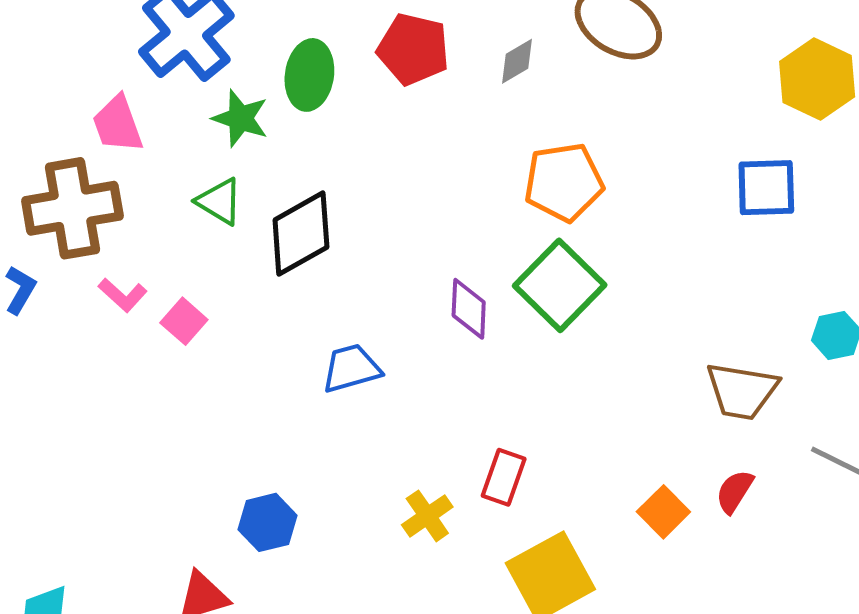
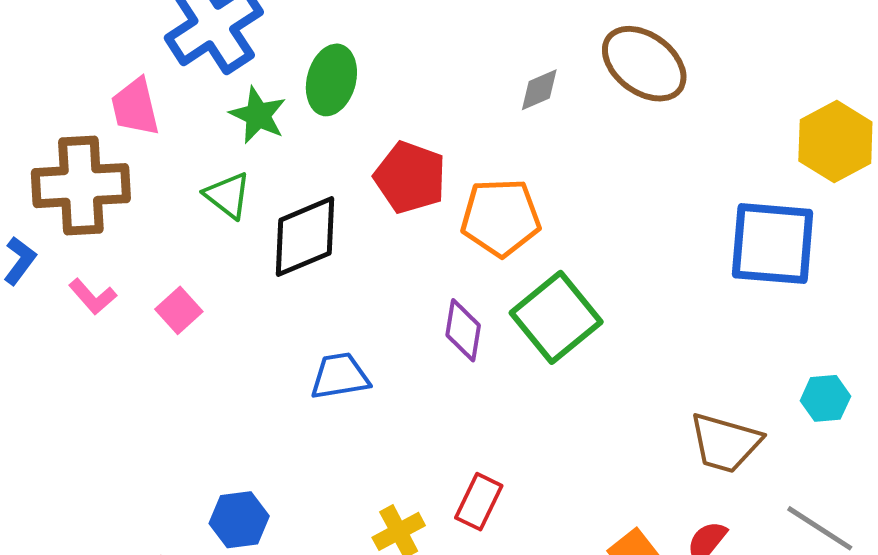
red pentagon: (413, 49) -> (410, 177), moved
orange pentagon: (564, 182) -> (501, 217), moved
blue square: (766, 188) -> (773, 244), size x1.4
pink L-shape: (123, 295) -> (93, 297), moved

